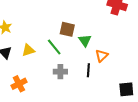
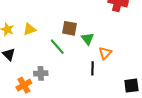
yellow triangle: (28, 50) -> (29, 29), moved
gray cross: (60, 72) -> (41, 73), moved

